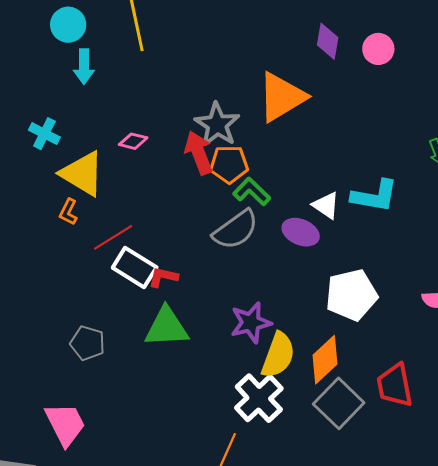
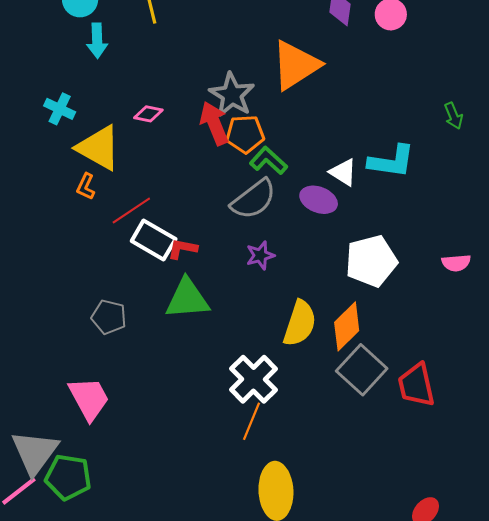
purple star: (251, 323) -> (260, 255), moved, size x0.7
red trapezoid: (395, 385) -> (416, 385), moved
white cross: (259, 398) -> (253, 379), moved

